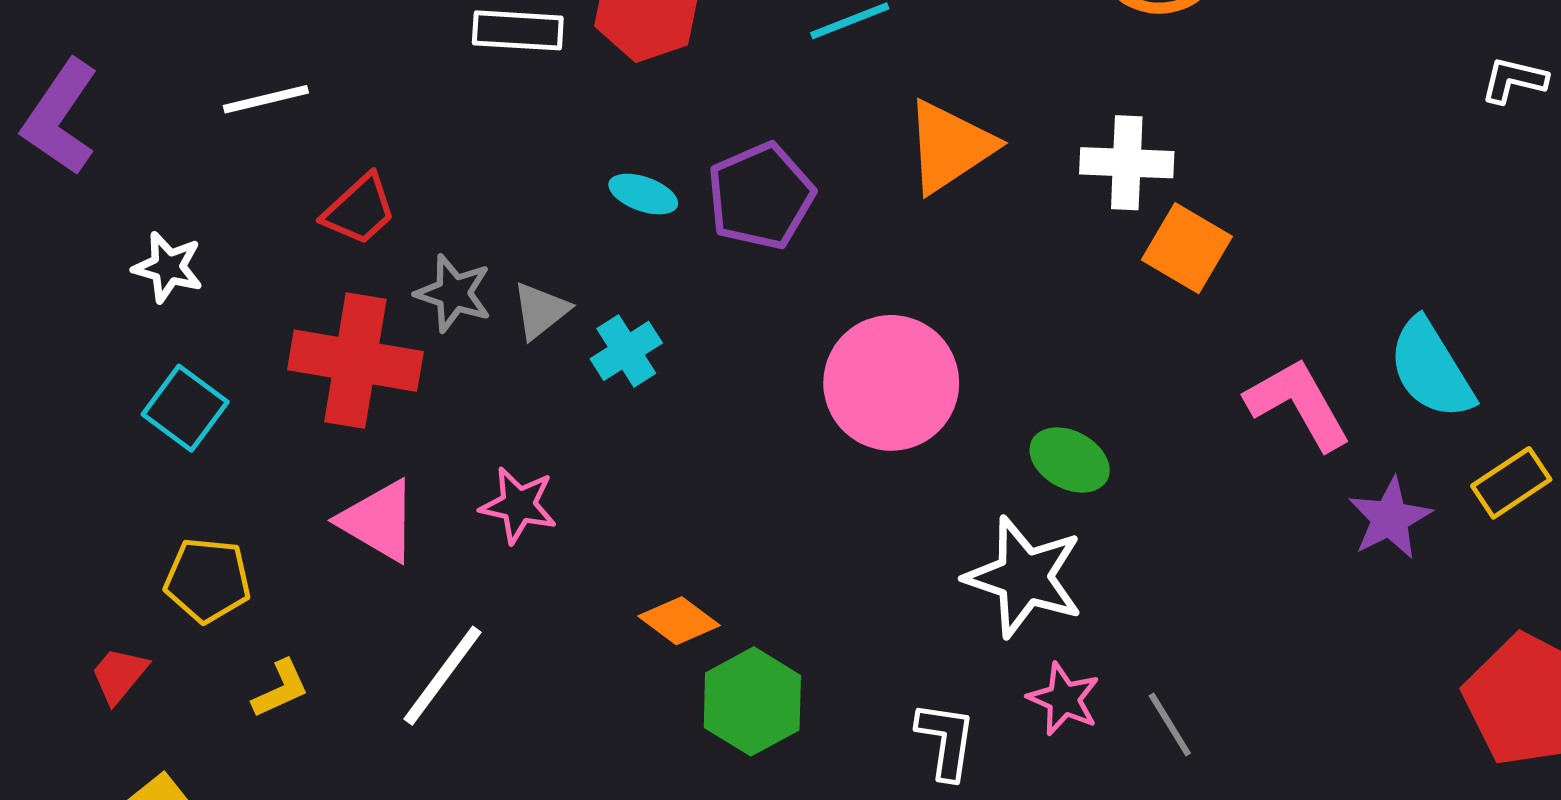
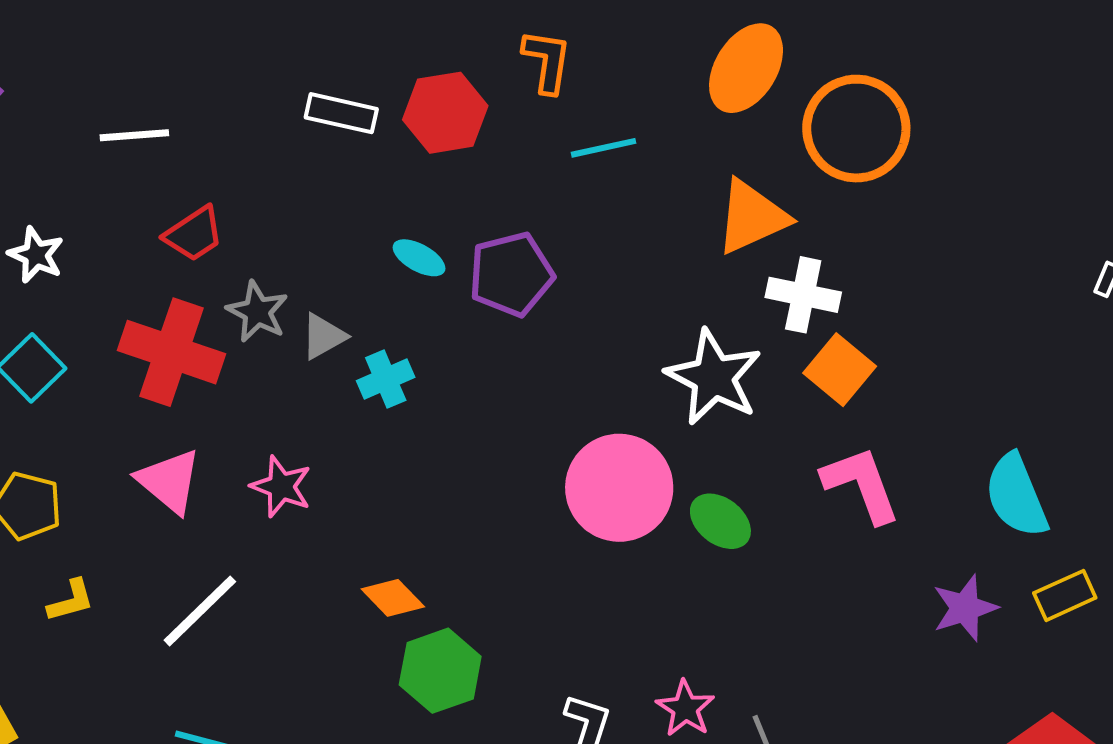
orange triangle: (950, 147) -> (752, 217), moved
pink circle: (891, 383) -> (619, 488), moved
pink L-shape: (1298, 404) -> (861, 484), moved
white star: (1024, 577) -> (714, 377), moved

